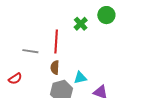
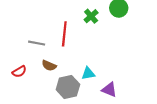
brown semicircle: (55, 67) -> (49, 66), moved, turned -72

